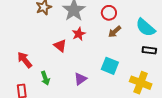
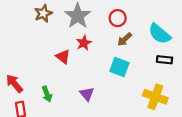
red arrow: (25, 60) -> (14, 83), moved
cyan square: (110, 66) -> (119, 67), moved
purple triangle: (80, 79) -> (87, 94), turned -32

